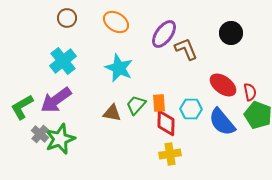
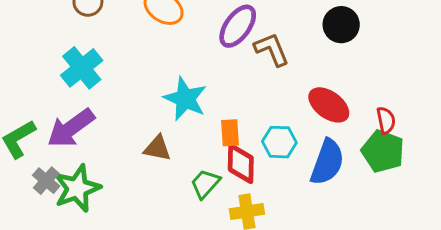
cyan star: (119, 68) -> (185, 99), moved
red semicircle: (250, 92) -> (386, 120), moved
green trapezoid: (136, 105) -> (205, 184), moved
blue semicircle: (222, 122) -> (327, 162), turned -120

